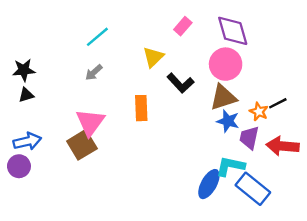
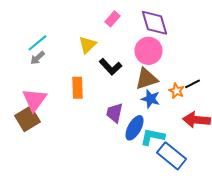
cyan line: (97, 37) -> (38, 43), moved
purple trapezoid: (249, 138) -> (114, 113), moved
blue ellipse: (209, 184) -> (134, 128), moved

